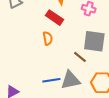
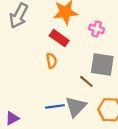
gray triangle: (70, 80) -> (76, 107), turned -35

